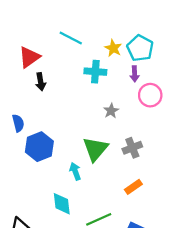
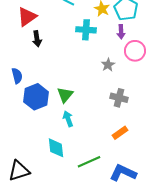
gray star: (111, 111) -> (108, 65), moved
gray cross: (132, 148) -> (119, 98), turned 36
green triangle: (95, 149) -> (65, 95), moved, size x0.7

